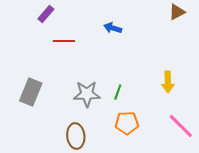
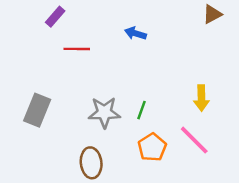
orange pentagon: (127, 123) -> (152, 147), turned -30
pink line: (181, 126) -> (194, 140), moved

